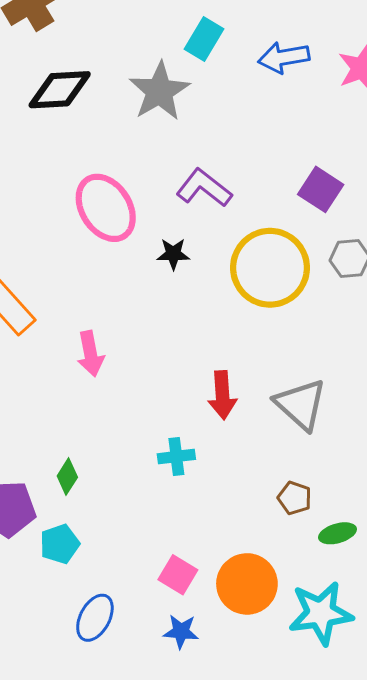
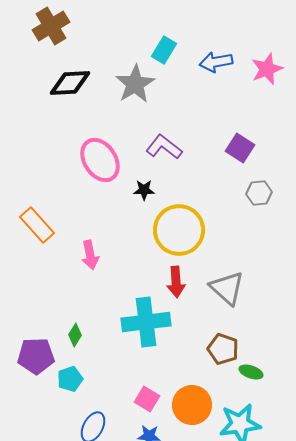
yellow circle: (270, 268) -> (179, 230), moved
cyan cross: (176, 457) -> (146, 322), size x2.0
brown pentagon: (295, 498) -> (223, 349), size x1.4
green ellipse: (338, 533) -> (251, 372), turned 35

